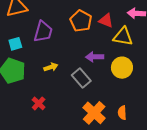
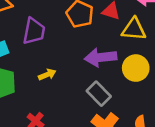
purple arrow: (95, 57) -> (101, 57), size x1.4
gray rectangle: (81, 78) -> (99, 94), moved

